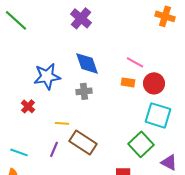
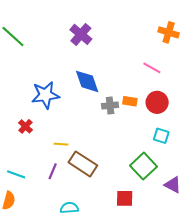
pink line: (135, 62) -> (152, 68), moved
gray cross: (84, 91) -> (110, 105), moved
cyan square: (158, 115) -> (161, 136), size x0.6

